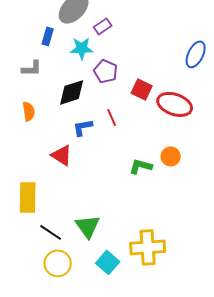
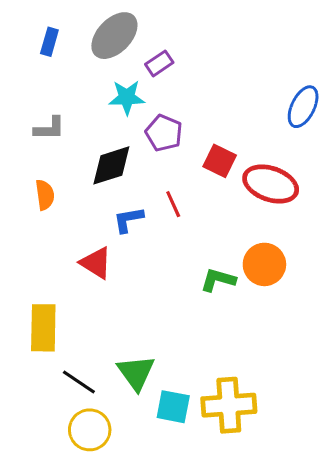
blue rectangle: (48, 36) -> (49, 42), moved
orange circle: (171, 156) -> (264, 264), size x1.4
cyan square: (108, 262) -> (173, 407), moved, turned -30

